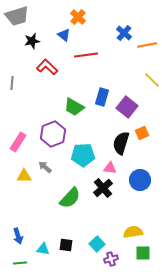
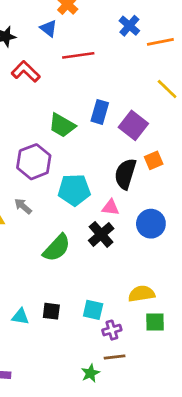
cyan square: (97, 244) -> (93, 310), turned -35

